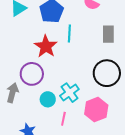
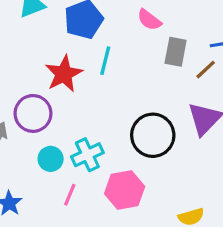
gray rectangle: (108, 34) -> (176, 52), moved

